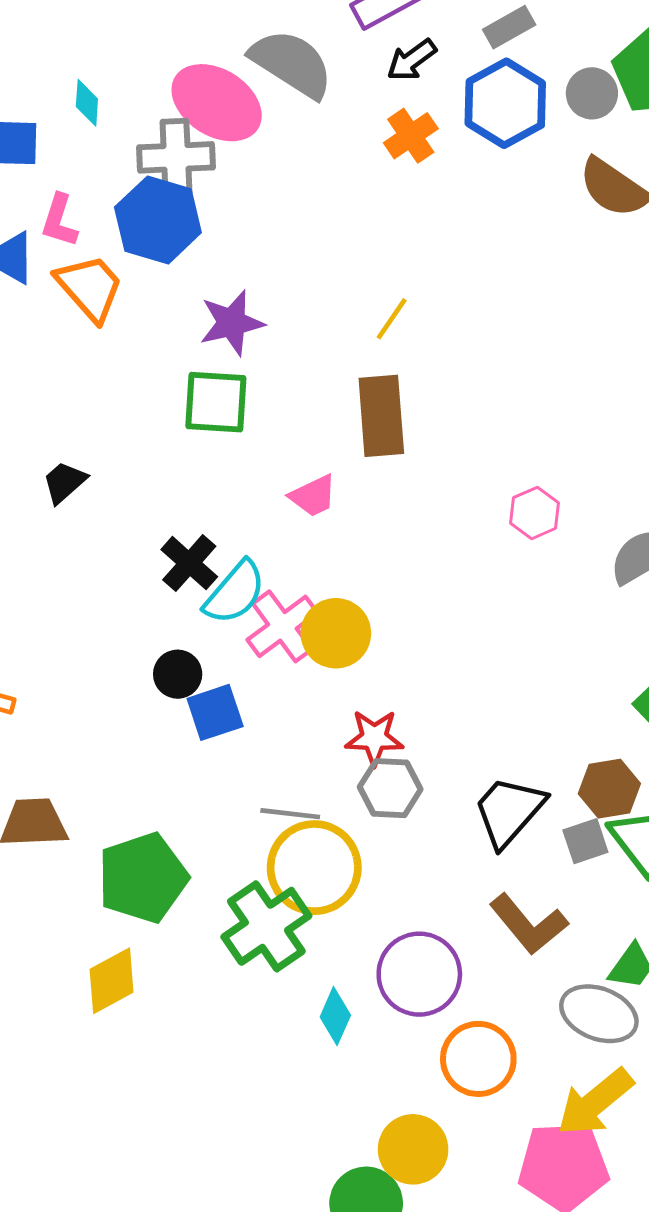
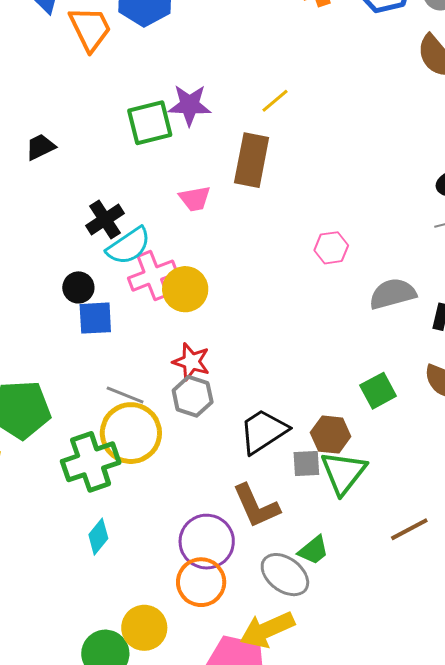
purple star: (232, 323) -> (190, 105), moved
green square: (216, 402) -> (150, 123), turned -33
purple circle: (419, 974) -> (207, 542), moved
cyan diamond: (335, 1016) -> (98, 537), moved

